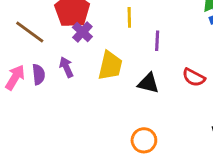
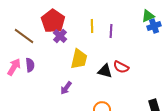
purple line: (157, 41) -> (111, 31), moved
purple arrow: (66, 67) -> (66, 88), moved, turned -120
red semicircle: (194, 77) -> (121, 67), moved

